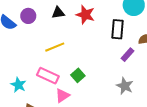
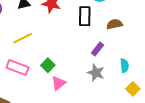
purple rectangle: (127, 55) -> (98, 49), moved
pink triangle: (62, 96) -> (59, 83), moved

